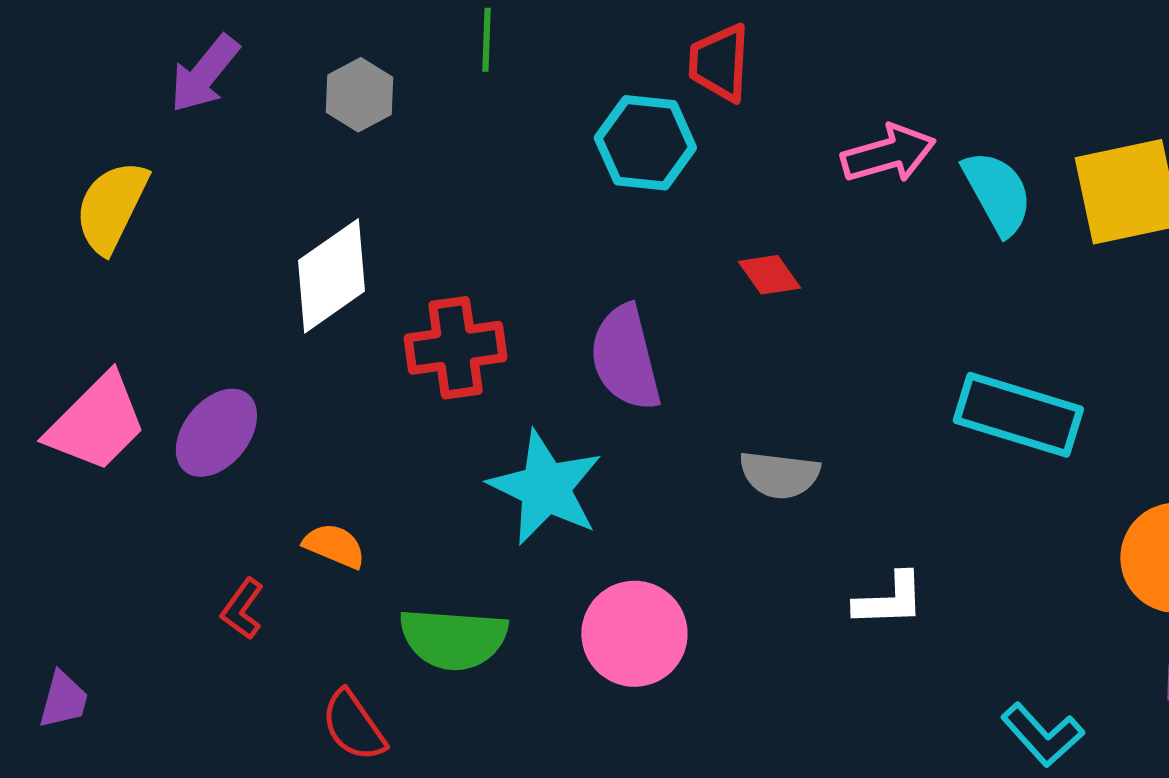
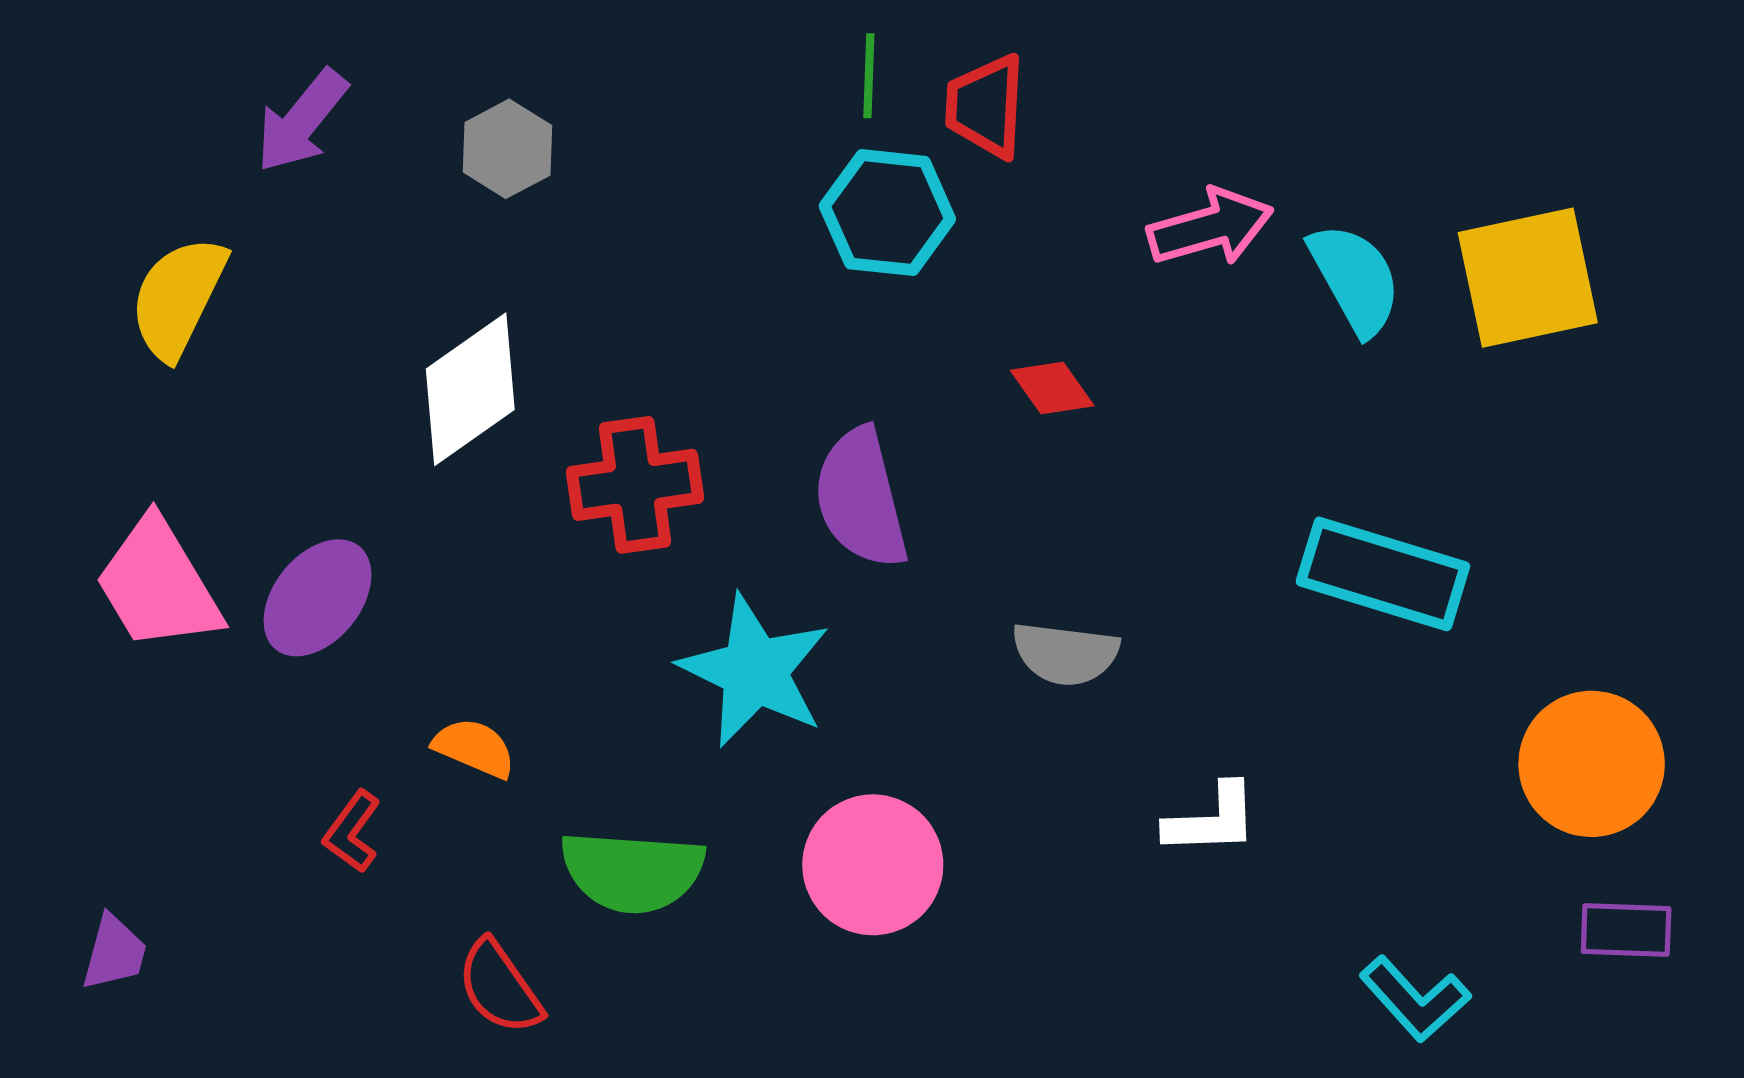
green line: (486, 40) -> (869, 76), moved
pink trapezoid: (96, 423) -> (158, 585), turned 104

